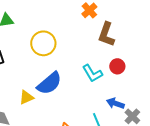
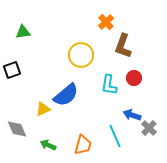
yellow circle: (43, 43) -> (81, 55), moved
cyan L-shape: (92, 73) -> (109, 85), turned 40

